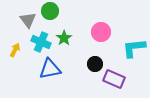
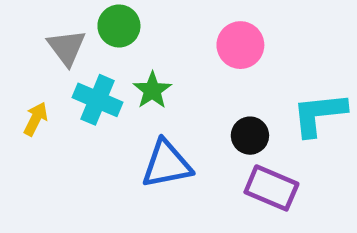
pink circle: (101, 32) -> (240, 45), moved
black circle: (95, 64) -> (250, 136), moved
blue triangle: (50, 69) -> (167, 164), moved

